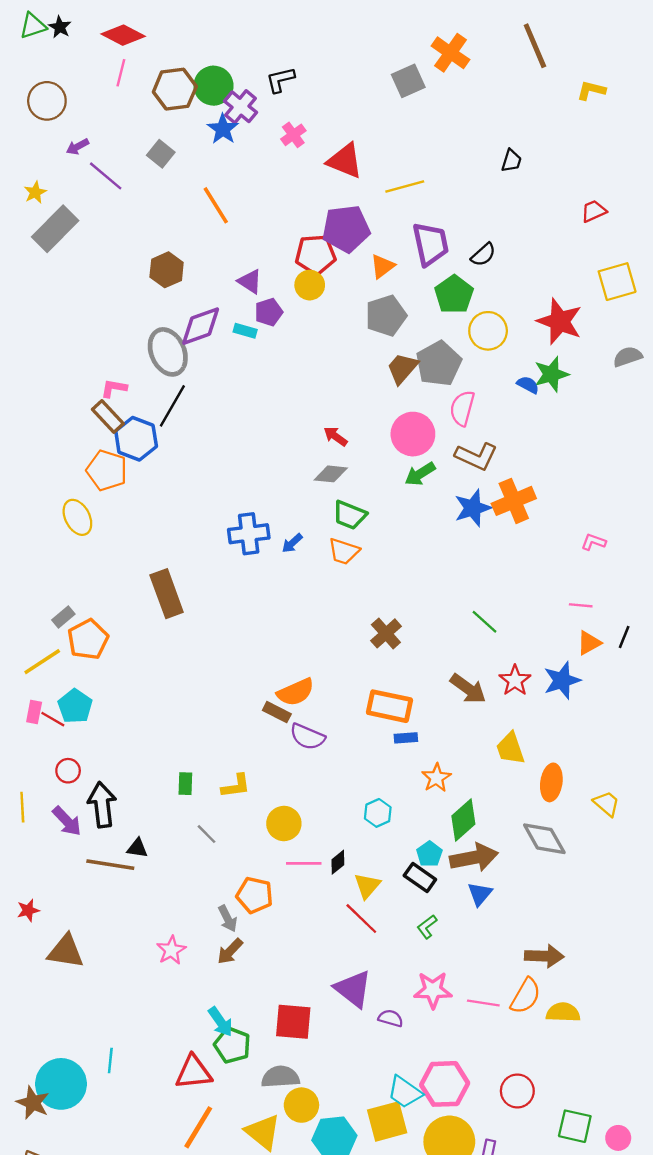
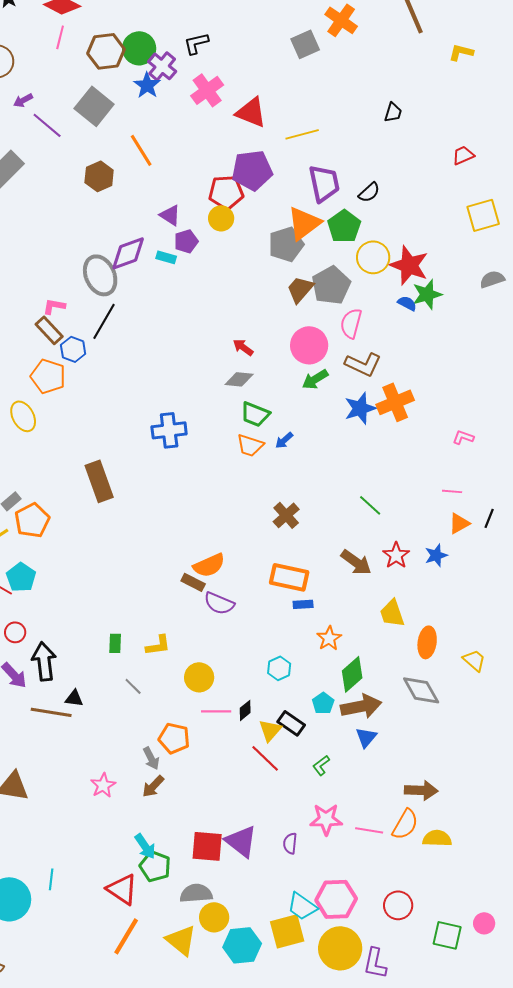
pink cross: (293, 135) -> (207, 90), size x1.5
gray square: (161, 154) -> (94, 106), size x1.6
orange triangle: (382, 266) -> (304, 223), moved, size x1.6
brown hexagon: (167, 270) -> (99, 176), moved
red star: (560, 321) -> (409, 265), moved
blue hexagon: (136, 439) -> (73, 349), size x0.7
blue arrow: (292, 543) -> (284, 440), moved
blue star: (562, 680) -> (436, 555), size x0.7
black rectangle: (420, 877) -> (291, 723), moved
purple triangle: (353, 989) -> (241, 841), moved
purple semicircle: (391, 1018) -> (290, 843), turned -100
red triangle: (194, 1072) -> (122, 889), turned 40
pink circle: (618, 1138) -> (484, 923), moved

